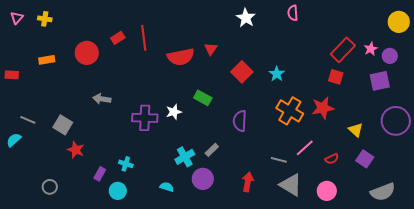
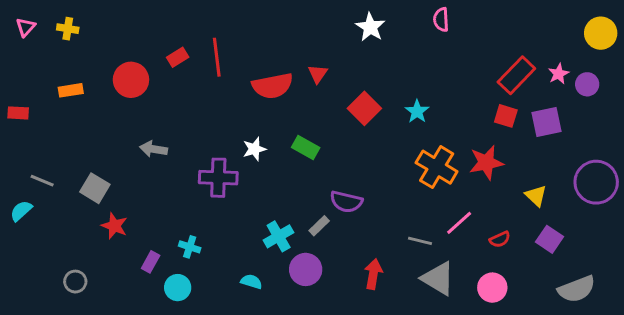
purple square: (380, 81) -> (546, 122), moved
white star: (174, 112) -> (254, 149), moved
purple semicircle: (240, 121) -> (346, 202), moved, turned -80

